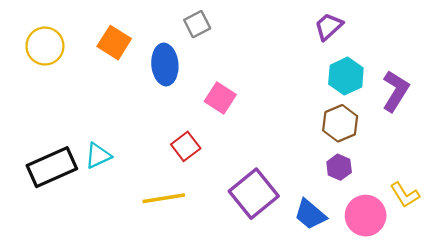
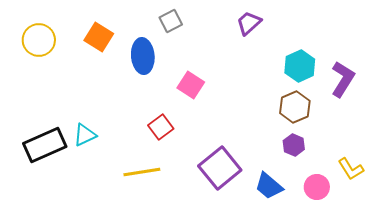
purple trapezoid: (329, 26) -> (249, 23), moved
pink circle: (366, 216) -> (317, 187), size x0.7

